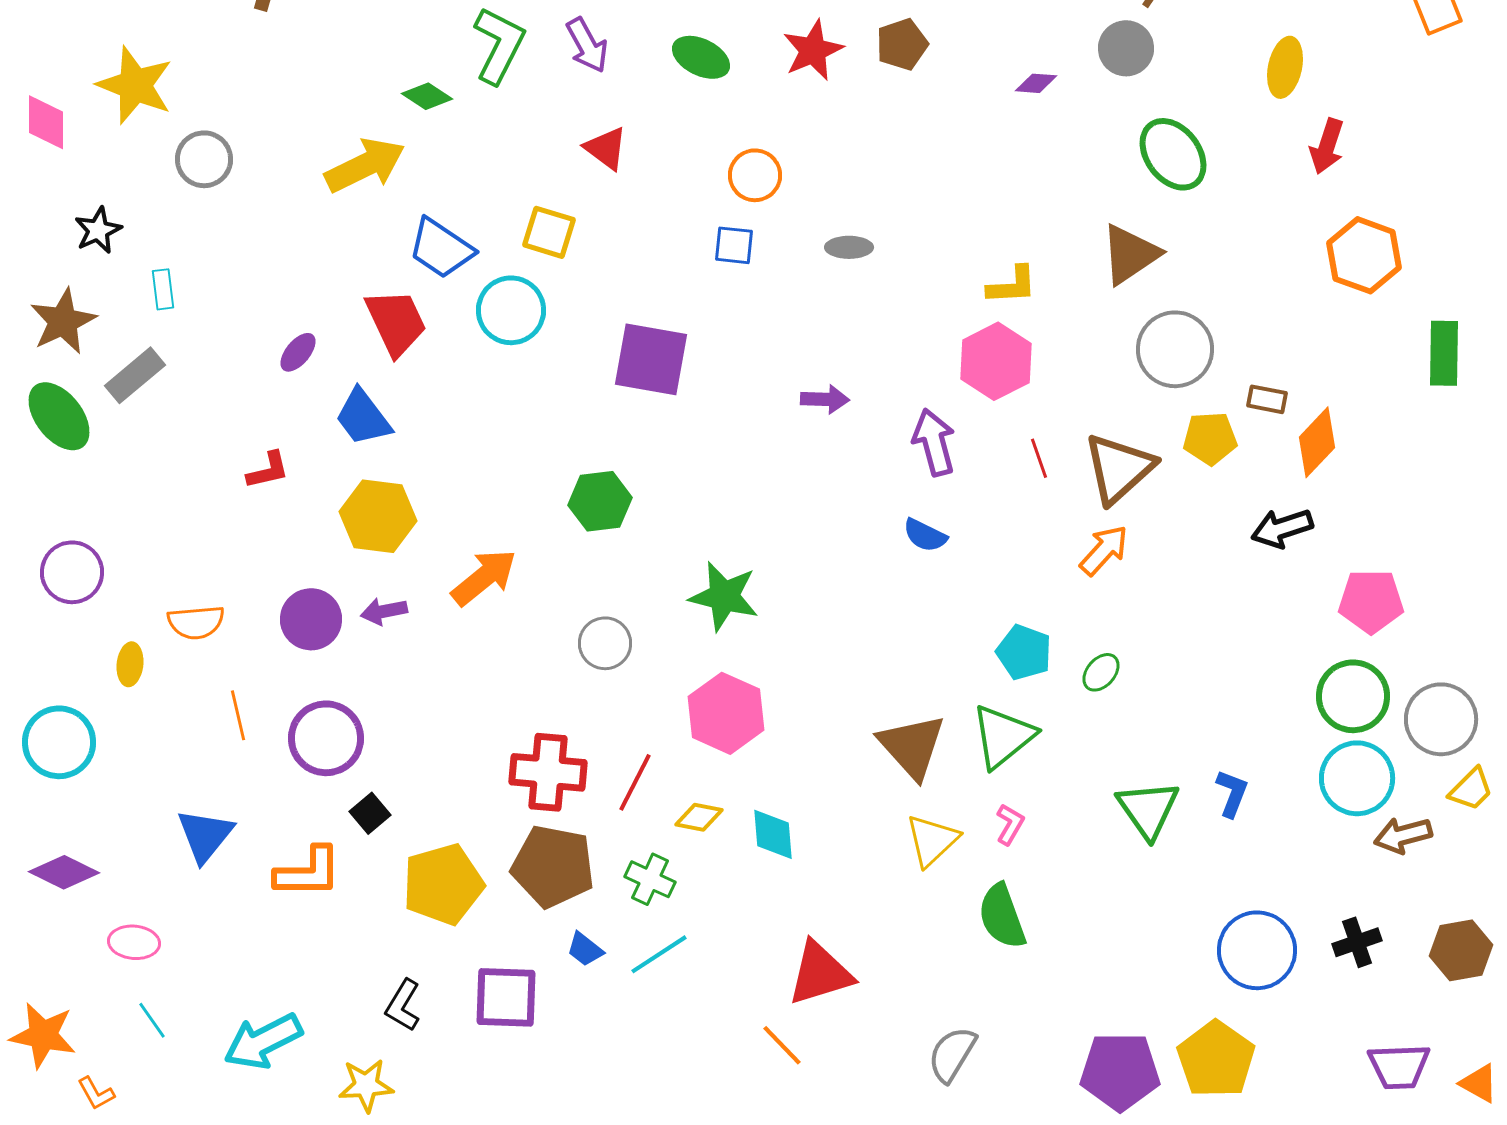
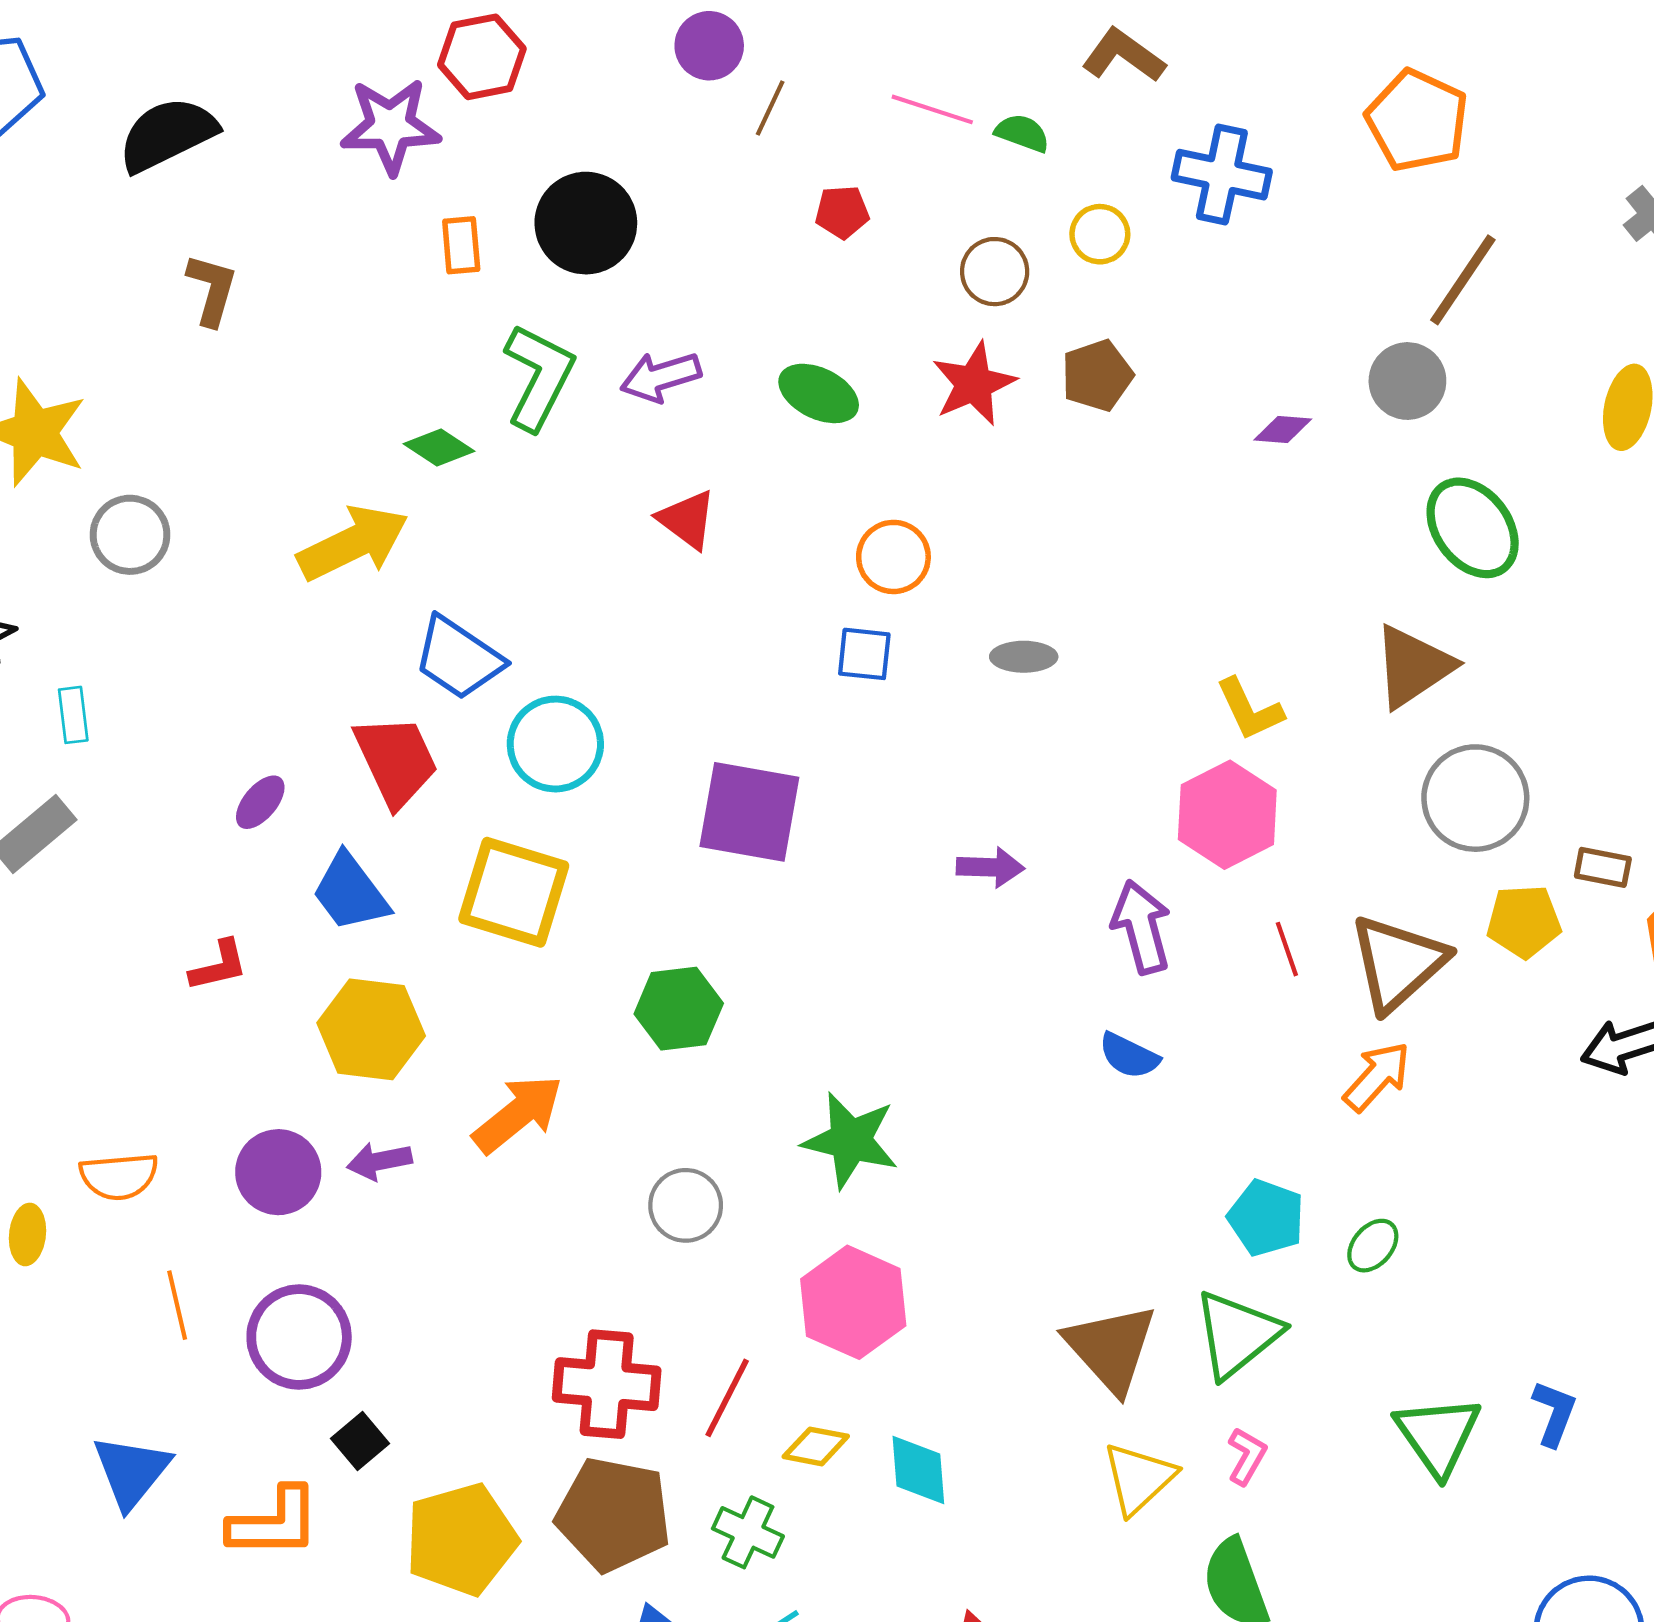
purple arrow: (587, 45) -> (661, 377), turned 102
yellow square: (549, 232) -> (514, 892), moved, size x1.5
yellow L-shape: (1012, 285) -> (1250, 709), turned 68

